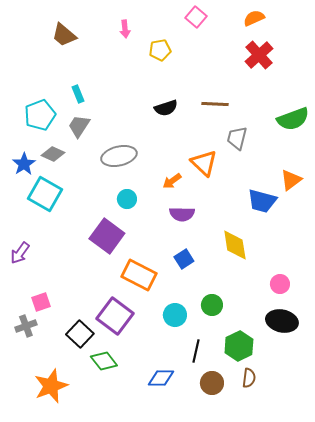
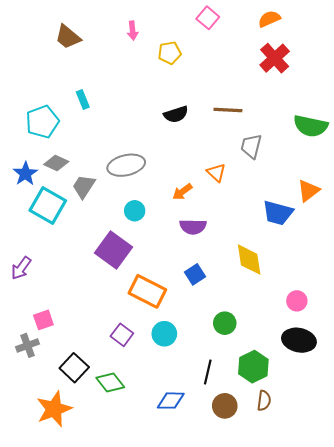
green semicircle: (293, 119) -> (311, 126), turned 32
gray trapezoid: (79, 126) -> (84, 186), moved
orange triangle: (204, 163) -> (216, 173), size x0.7
cyan circle: (175, 315) -> (164, 334), moved
purple square: (115, 316) -> (122, 335), size x0.6
black square: (80, 334) -> (74, 368), moved

